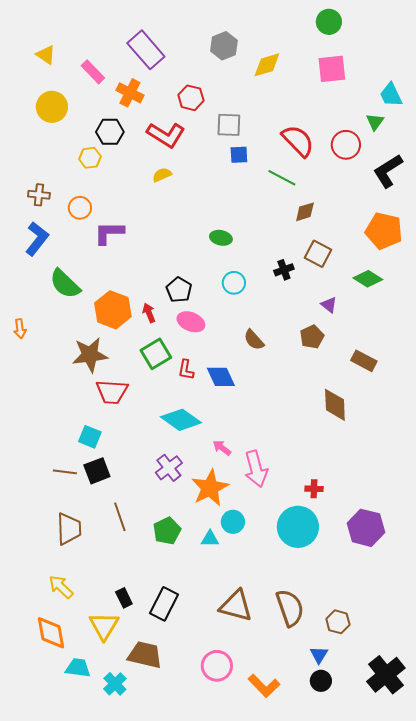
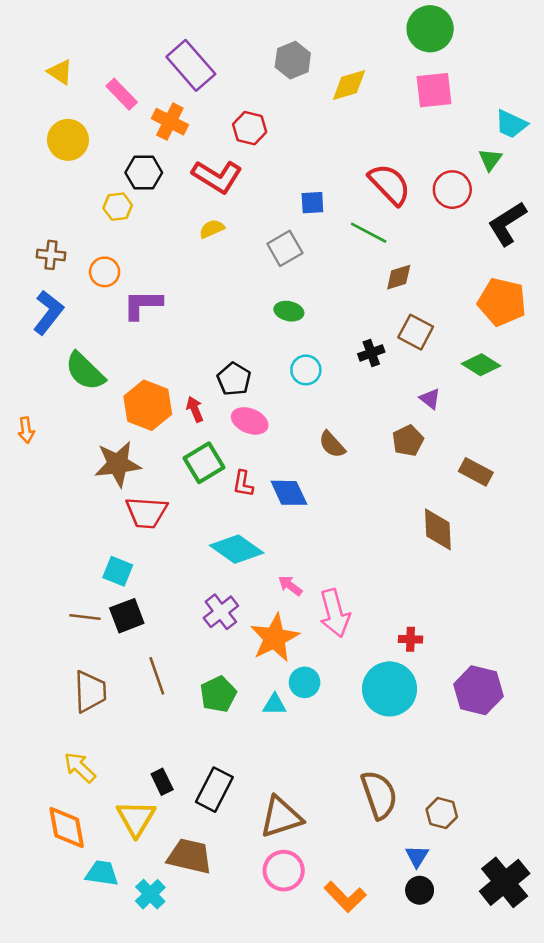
green circle: (329, 22) -> (430, 29), size x1.4
cyan trapezoid: (391, 95) -> (511, 124), turned -40
gray square: (229, 125) -> (285, 248), moved, turned -32
brown triangle: (236, 606) -> (281, 817), moved, turned -33

